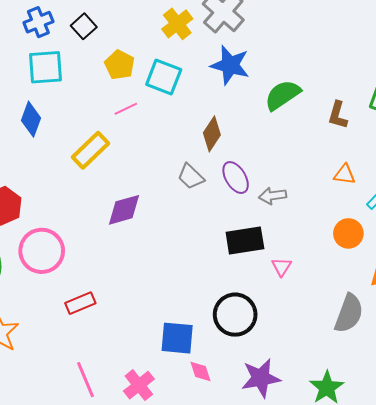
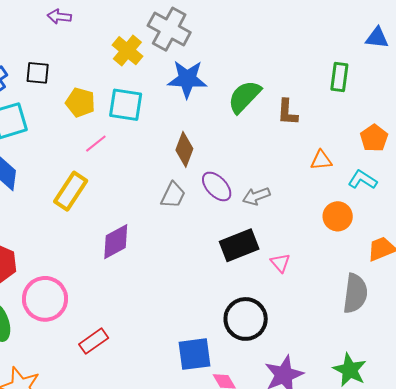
black square: (84, 26) -> (38, 73), turned -30
brown L-shape: (338, 115) -> (287, 112), moved
gray trapezoid: (191, 176) -> (173, 195), turned -96

